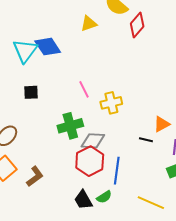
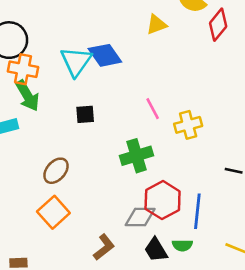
gray diamond: (93, 141) -> (140, 217), moved
brown L-shape: (35, 176) -> (104, 247), moved
green semicircle: (104, 197) -> (182, 245), turned 35

